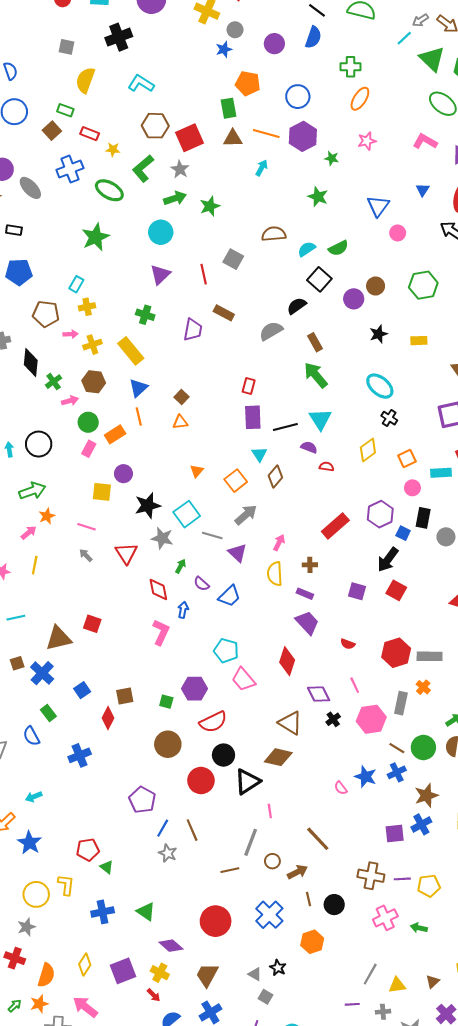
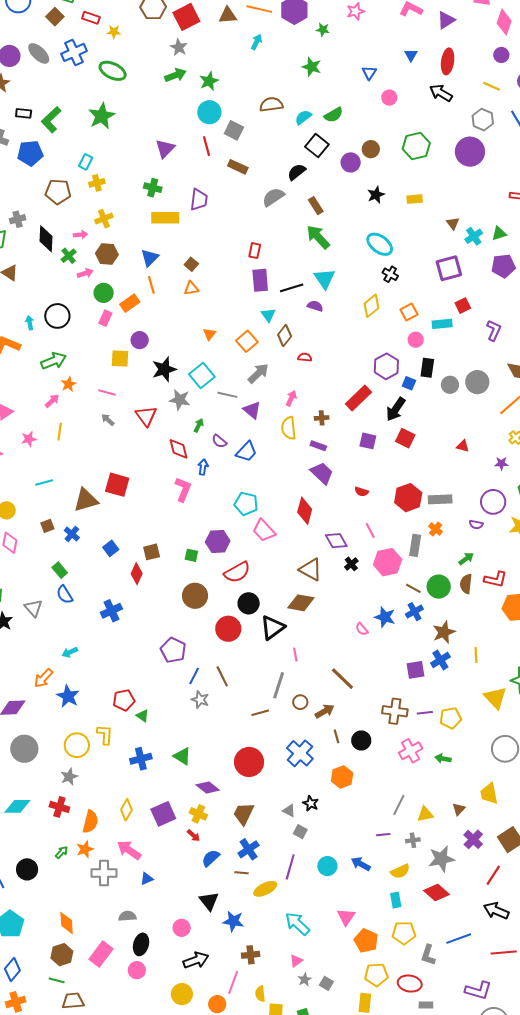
green L-shape: (143, 168) -> (51, 120), moved
gray ellipse: (30, 188) -> (39, 53), moved
blue triangle: (378, 206) -> (369, 73), size x0.7
cyan circle: (161, 232) -> (209, 112), moved
brown rectangle: (224, 313) -> (238, 167), moved
pink arrow: (71, 334) -> (80, 235), moved
yellow rectangle: (131, 351) -> (165, 218), moved, turned -48
red semicircle: (326, 467) -> (305, 357), moved
red rectangle: (335, 526) -> (358, 398), moved
red square: (92, 624) -> (117, 485), size x1.4
blue cross: (42, 673) -> (72, 534), size x0.7
green rectangle: (48, 713) -> (60, 570), moved

